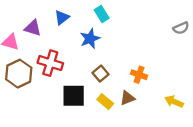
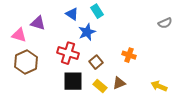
blue triangle: (62, 18) -> (72, 14), moved, turned -48
red cross: (50, 63) -> (68, 53), moved
orange cross: (139, 75) -> (129, 55), moved

